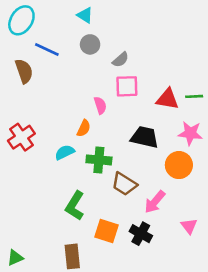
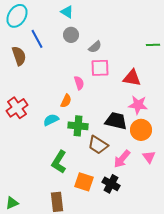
blue line: (47, 50) -> (37, 39), turned 36
green line: (194, 96) -> (153, 45), moved
pink star: (190, 133) -> (138, 105), moved
black trapezoid: (145, 137) -> (116, 121), moved
pink triangle: (189, 226) -> (149, 157), moved

